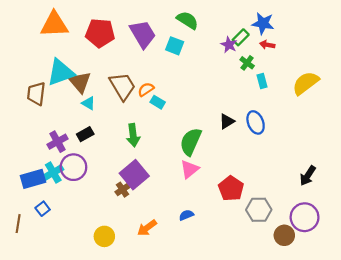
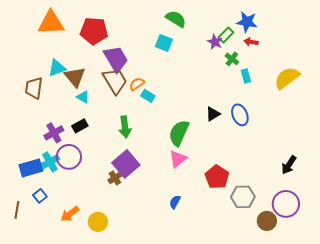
purple trapezoid: (143, 34) -> (116, 59), moved
cyan triangle: (61, 72) -> (57, 68), size x0.7
blue semicircle: (186, 215) -> (175, 202), turned -40
orange arrow: (147, 228) -> (70, 214), moved

